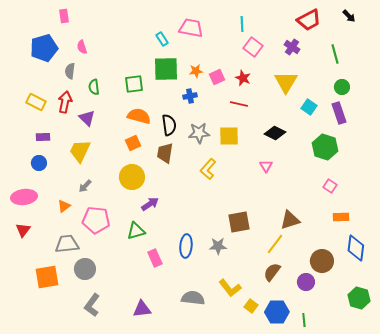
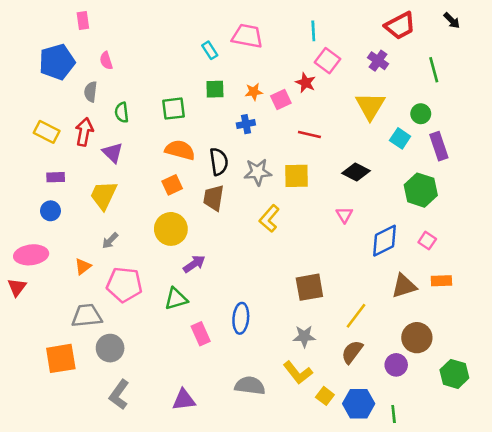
green square: (166, 69) -> (215, 89), size x0.6
red star: (243, 78) -> (306, 83), moved
green circle: (342, 87) -> (421, 114), moved
brown triangle: (290, 220) -> (404, 286), moved
red triangle: (23, 230) -> (17, 287), moved
gray star: (218, 246) -> (304, 336), moved
blue diamond: (356, 248) -> (384, 241), moved, turned 56
green hexagon: (359, 298) -> (454, 374), moved

